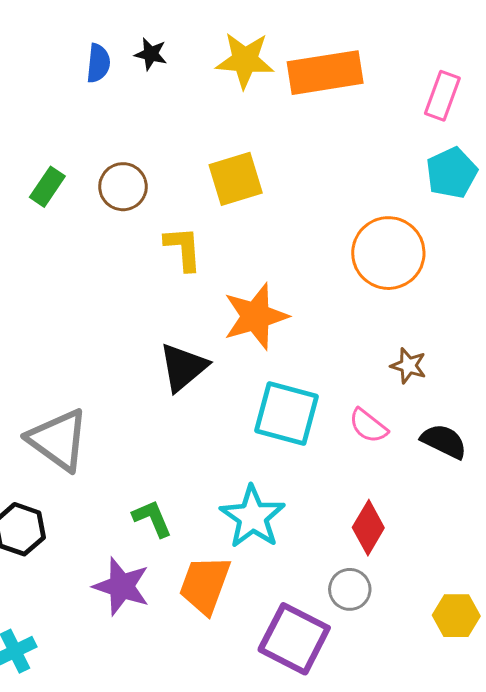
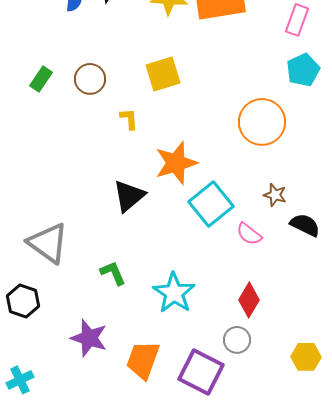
yellow L-shape: (183, 248) -> (129, 119), size x0.7
cyan square: (287, 414) -> (211, 204), moved, turned 36
black semicircle: (444, 441) -> (305, 225), moved
green L-shape: (152, 518) -> (113, 273), moved
orange trapezoid: (205, 585) -> (143, 360), moved

